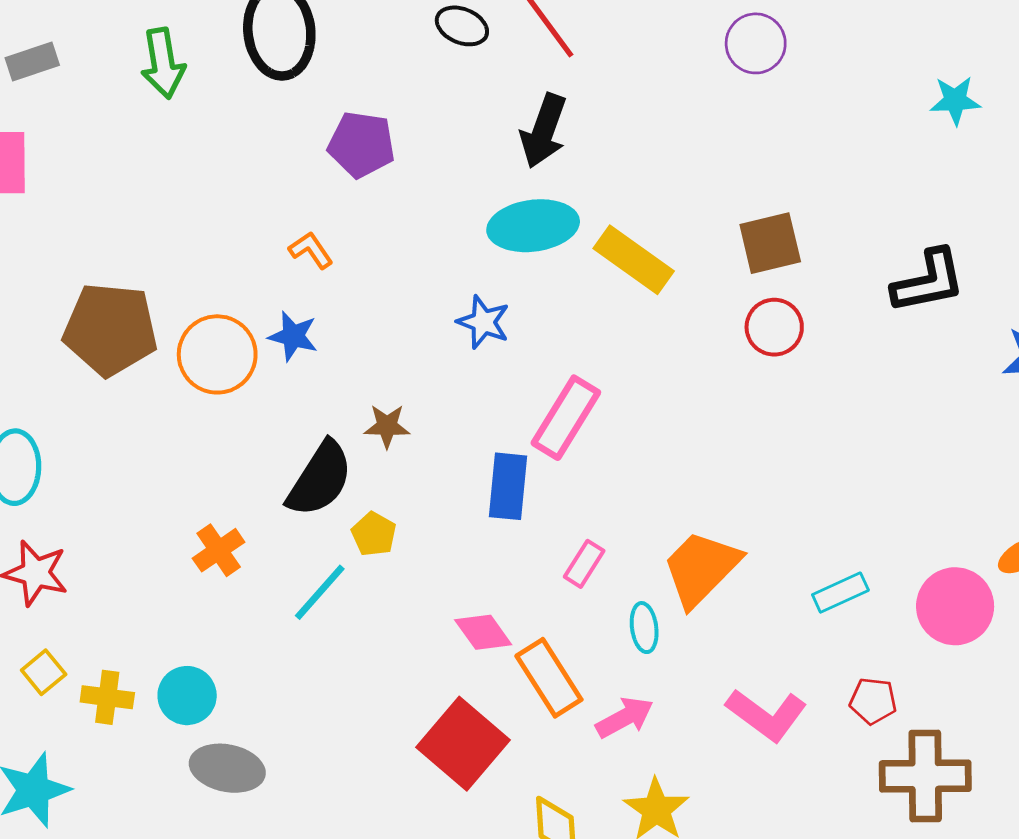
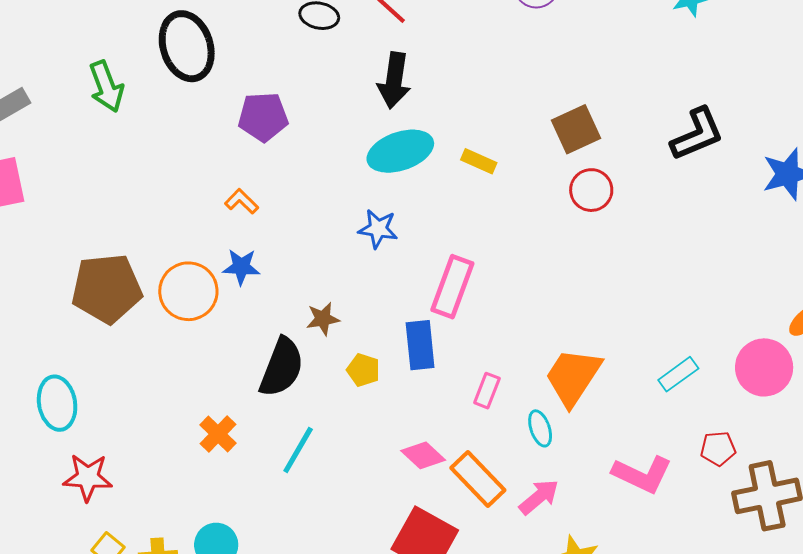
yellow rectangle: (634, 260) -> (479, 161), size x0.6
yellow pentagon: (374, 534) -> (363, 370), moved

